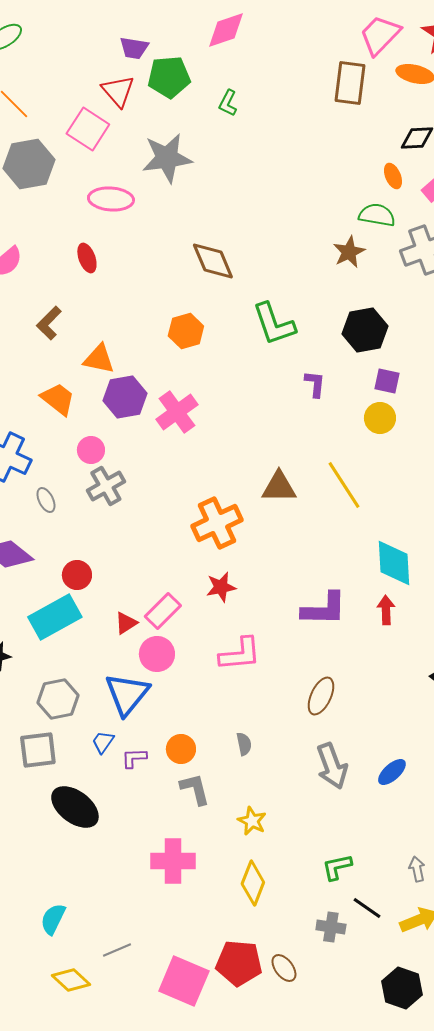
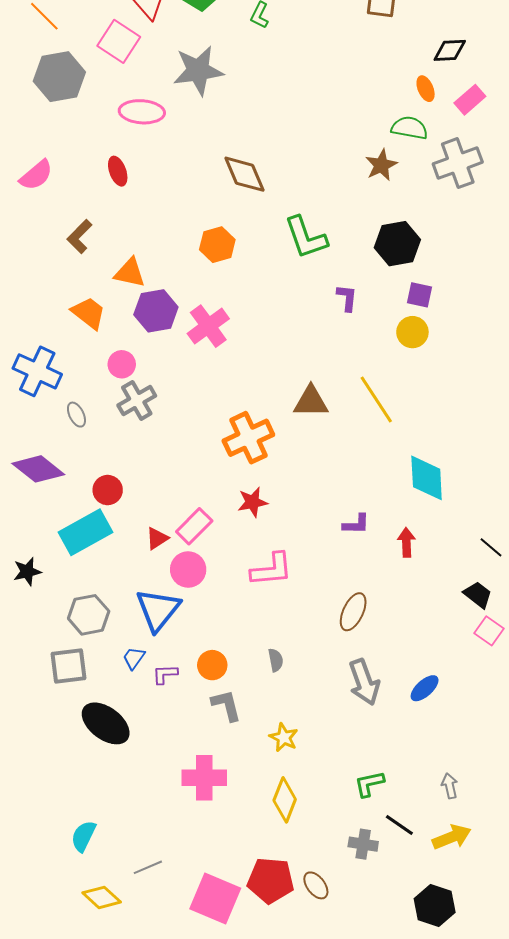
purple L-shape: (324, 609) -> (356, 524), size x0.6
red arrow: (386, 610) -> (406, 542), moved

